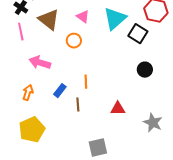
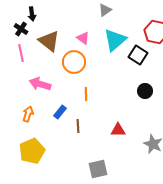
orange circle: (74, 41) -> (74, 62), size x1.5
orange line: (86, 82) -> (86, 94), moved

